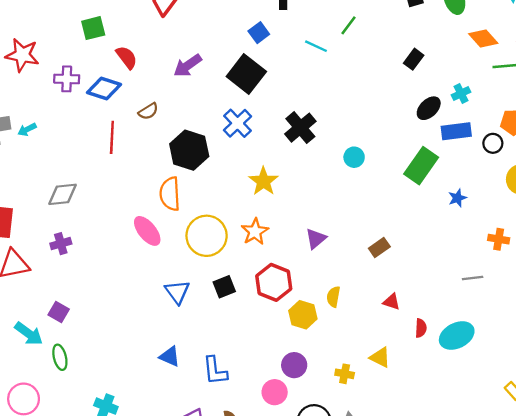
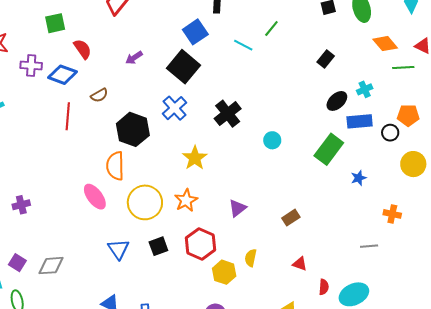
blue square: (259, 33) -> (195, 32), size x1.4
purple arrow: (188, 66) -> (134, 58), size x0.7
gray diamond: (62, 194) -> (51, 266), moved

